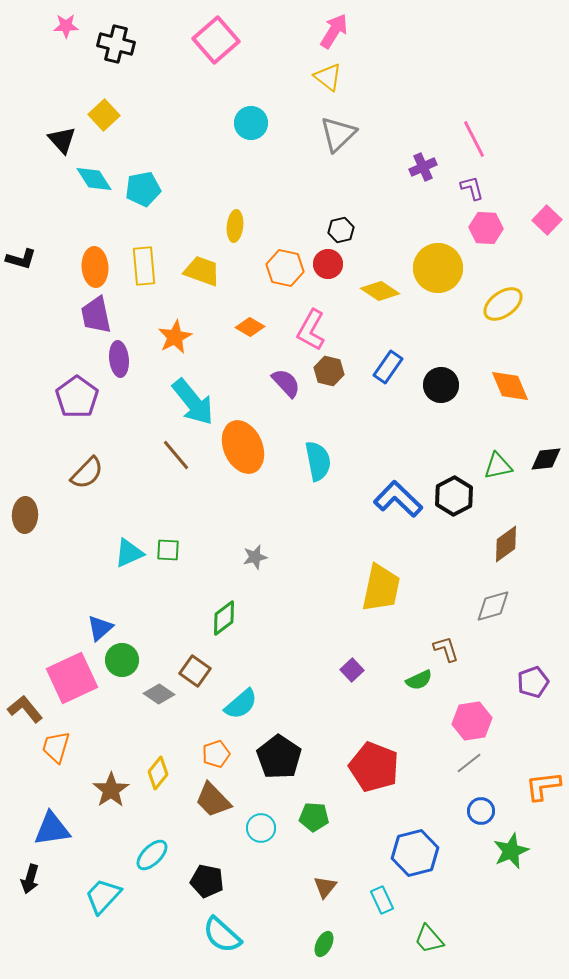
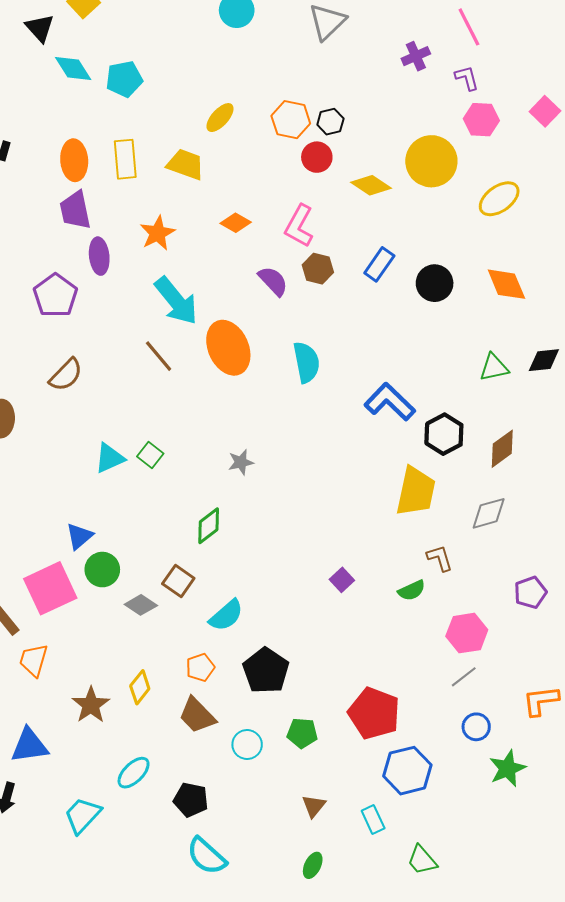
yellow ellipse: (235, 226) -> (220, 118), turned 36
orange hexagon: (285, 268) -> (291, 120), moved
black hexagon: (454, 496) -> (444, 434), moved
green square: (168, 550) -> (150, 455), turned 35
yellow trapezoid: (381, 588) -> (416, 491), moved
red pentagon: (374, 767) -> (374, 713), moved

